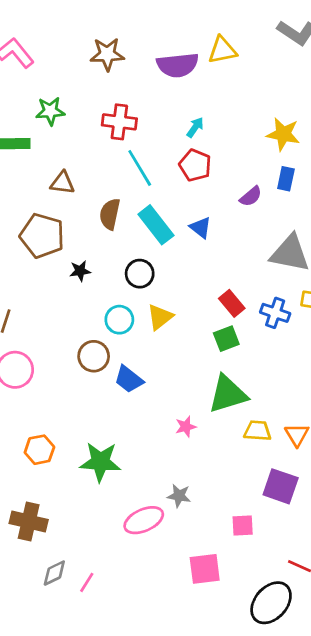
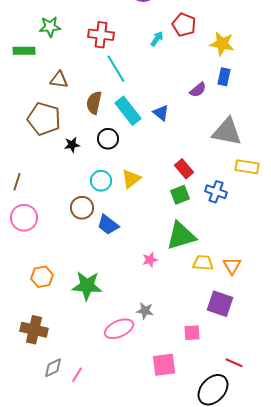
red pentagon: (195, 165) -> (184, 25), moved
black circle: (140, 274) -> (108, 139), moved
blue cross: (275, 313) -> (216, 192), moved

